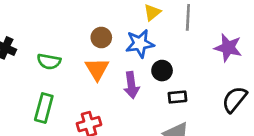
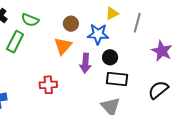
green semicircle: (49, 61) -> (30, 20), moved
black rectangle: (177, 97) -> (117, 79), size x1.5
green rectangle: (44, 108) -> (15, 42), moved

